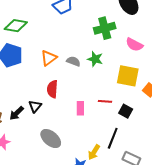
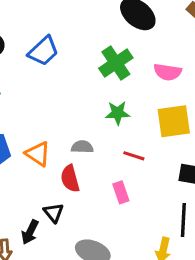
orange triangle: (49, 58) -> (38, 154), moved, turned -30
gray semicircle: (73, 61) -> (82, 147), moved
red line: (105, 101) -> (134, 156), moved, turned 32

